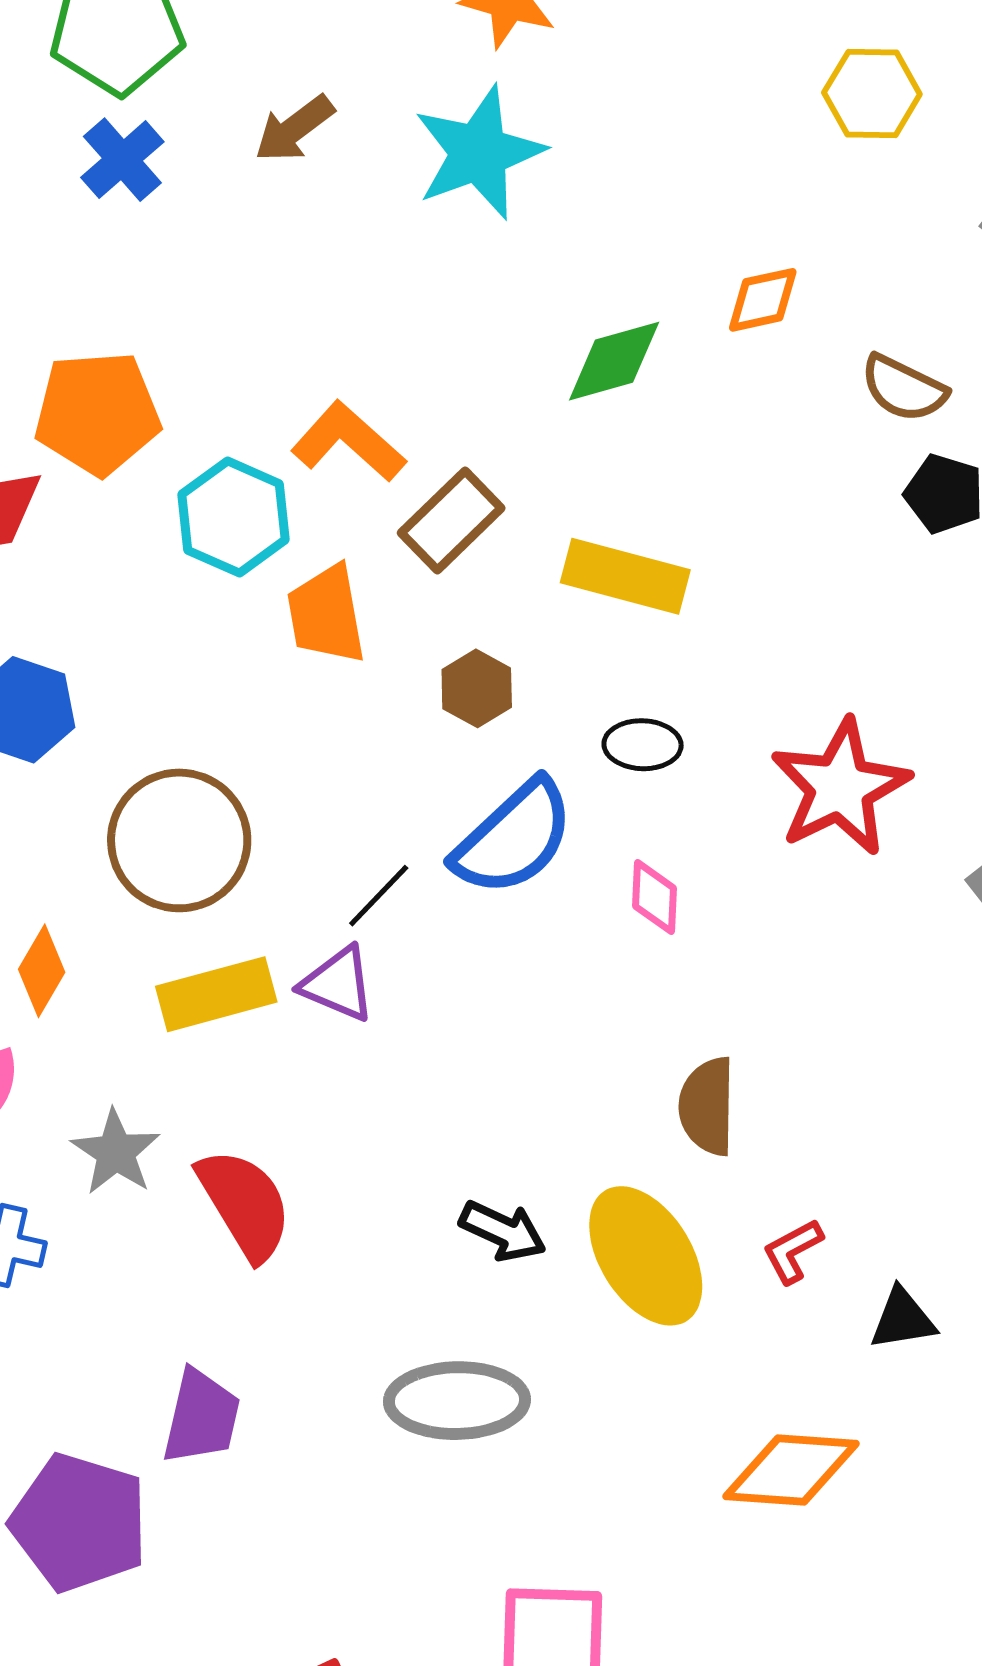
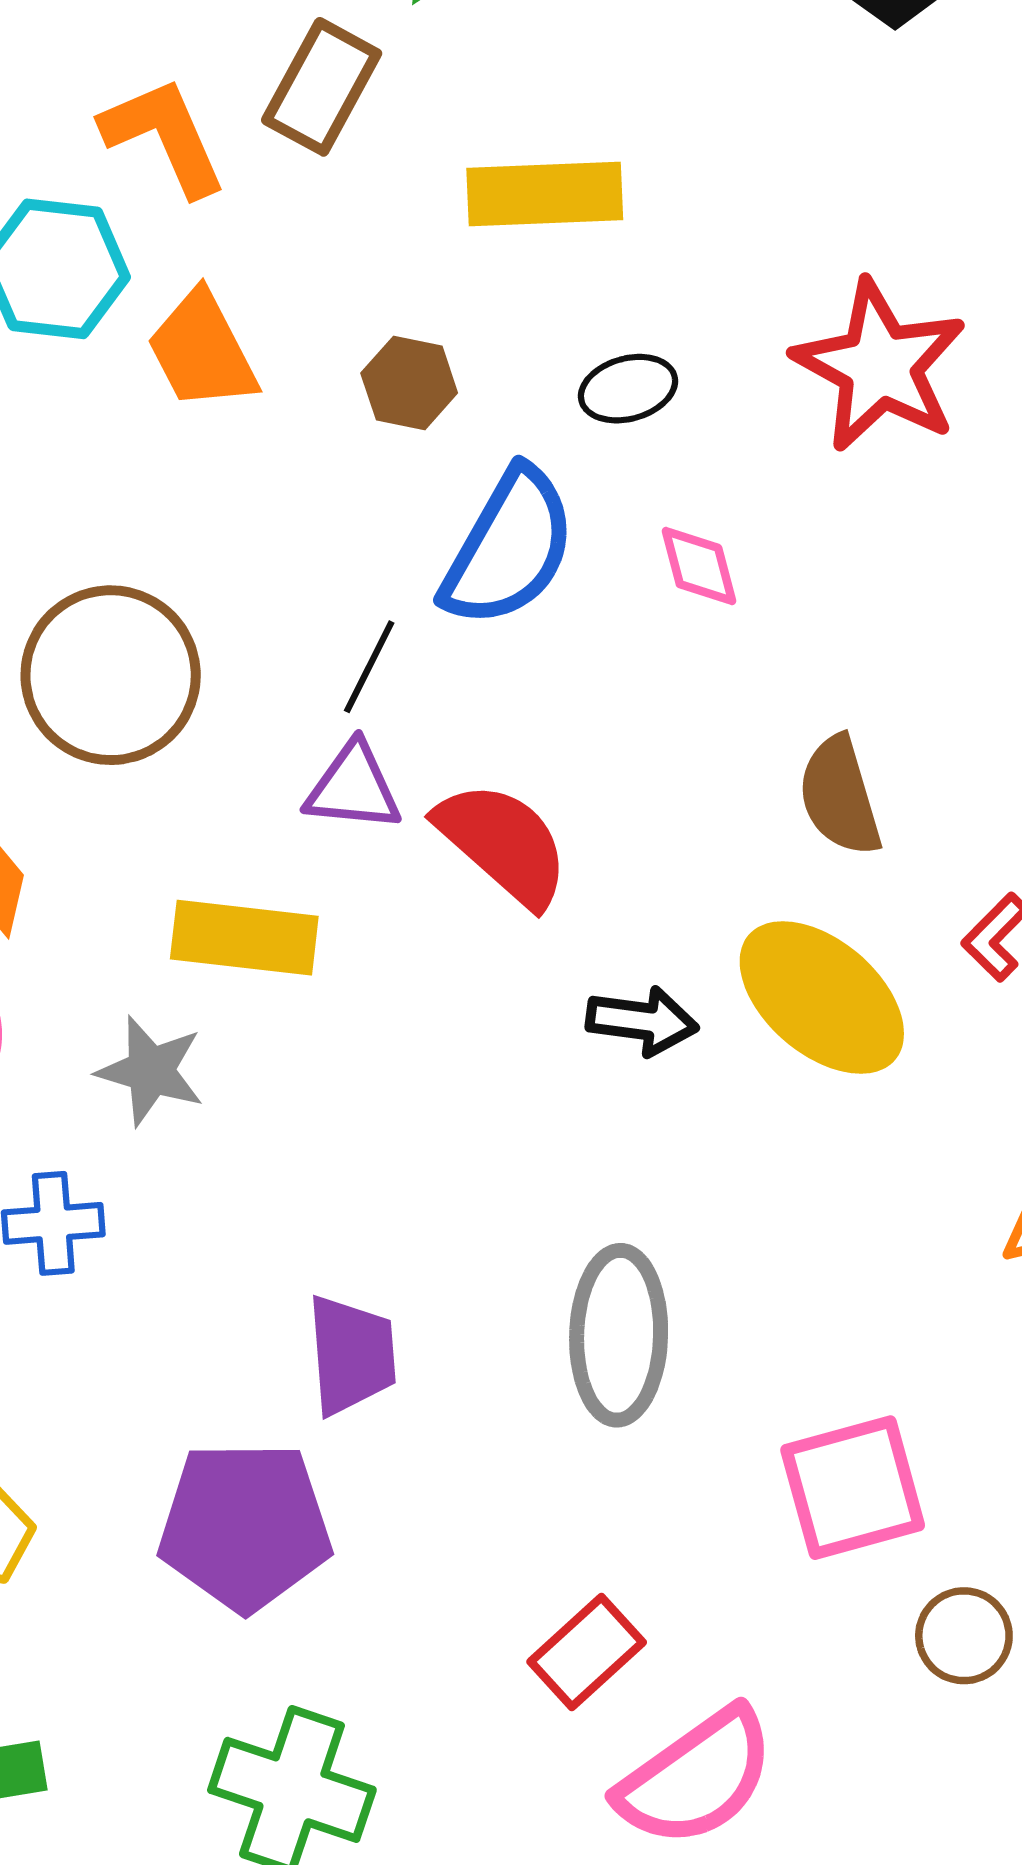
orange L-shape: (348, 442) -> (164, 136), turned 42
brown rectangle: (451, 520) -> (322, 87), moved
yellow rectangle: (216, 994) -> (244, 938), moved, turned 39
red semicircle: (245, 1204) -> (503, 844), moved
gray ellipse: (457, 1401) -> (619, 1335), moved, turned -70

